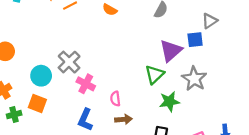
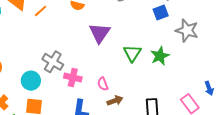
purple triangle: (171, 51) -> (100, 33), moved
gray star: (194, 79) -> (187, 30), moved
green star: (169, 102) -> (160, 56), moved

